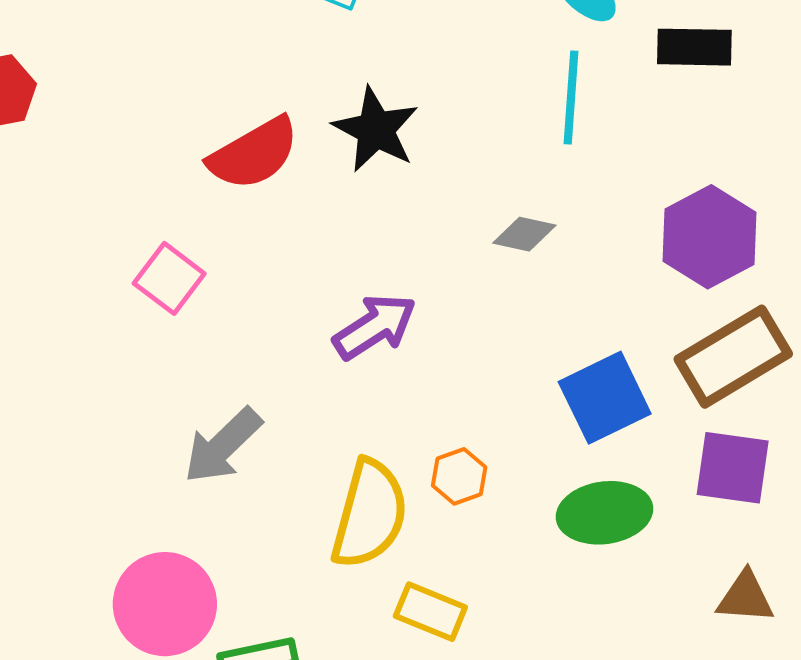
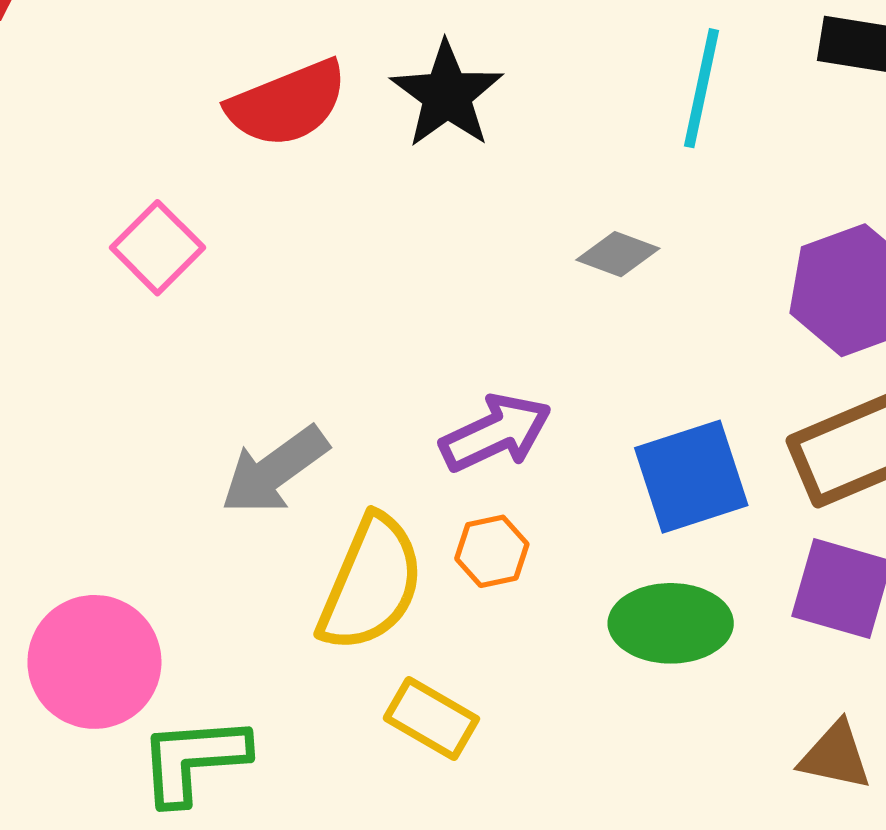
purple arrow: (375, 327) -> (496, 433), moved
gray arrow: (223, 446) -> (274, 470), moved

